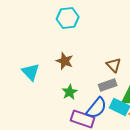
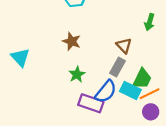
cyan triangle: (31, 72) -> (20, 57), moved
gray rectangle: (108, 85) -> (118, 67), turned -42

